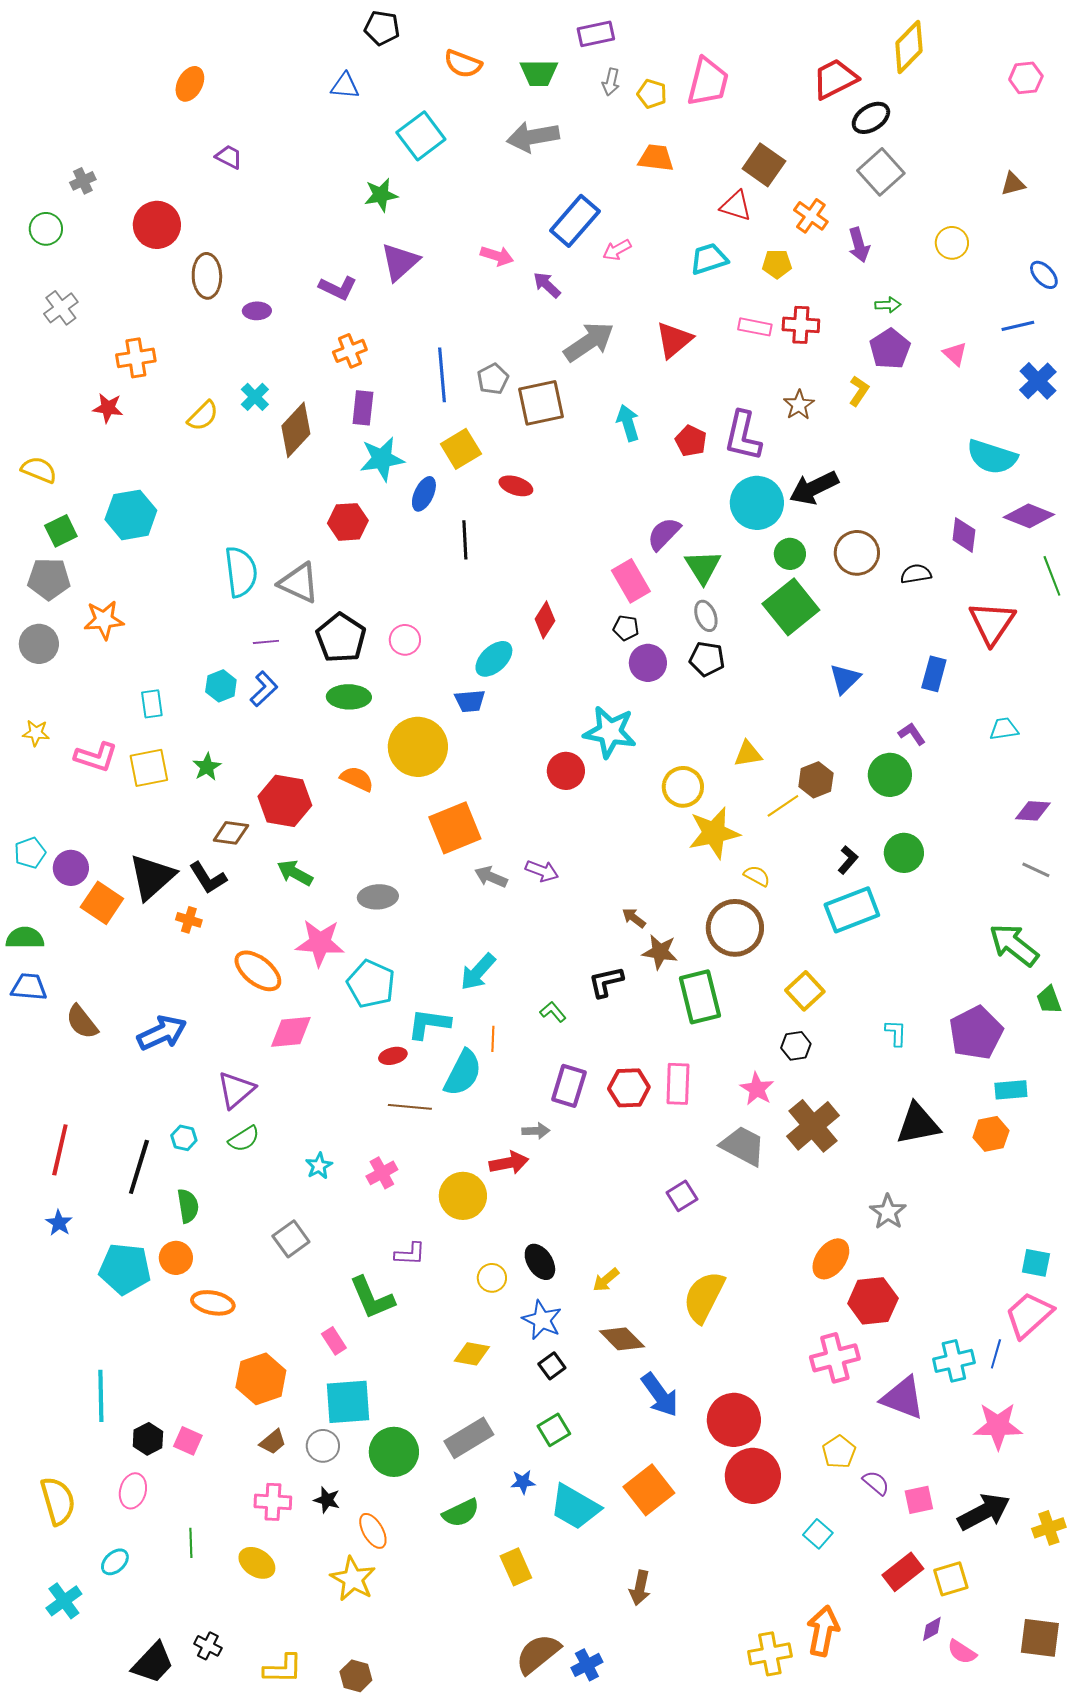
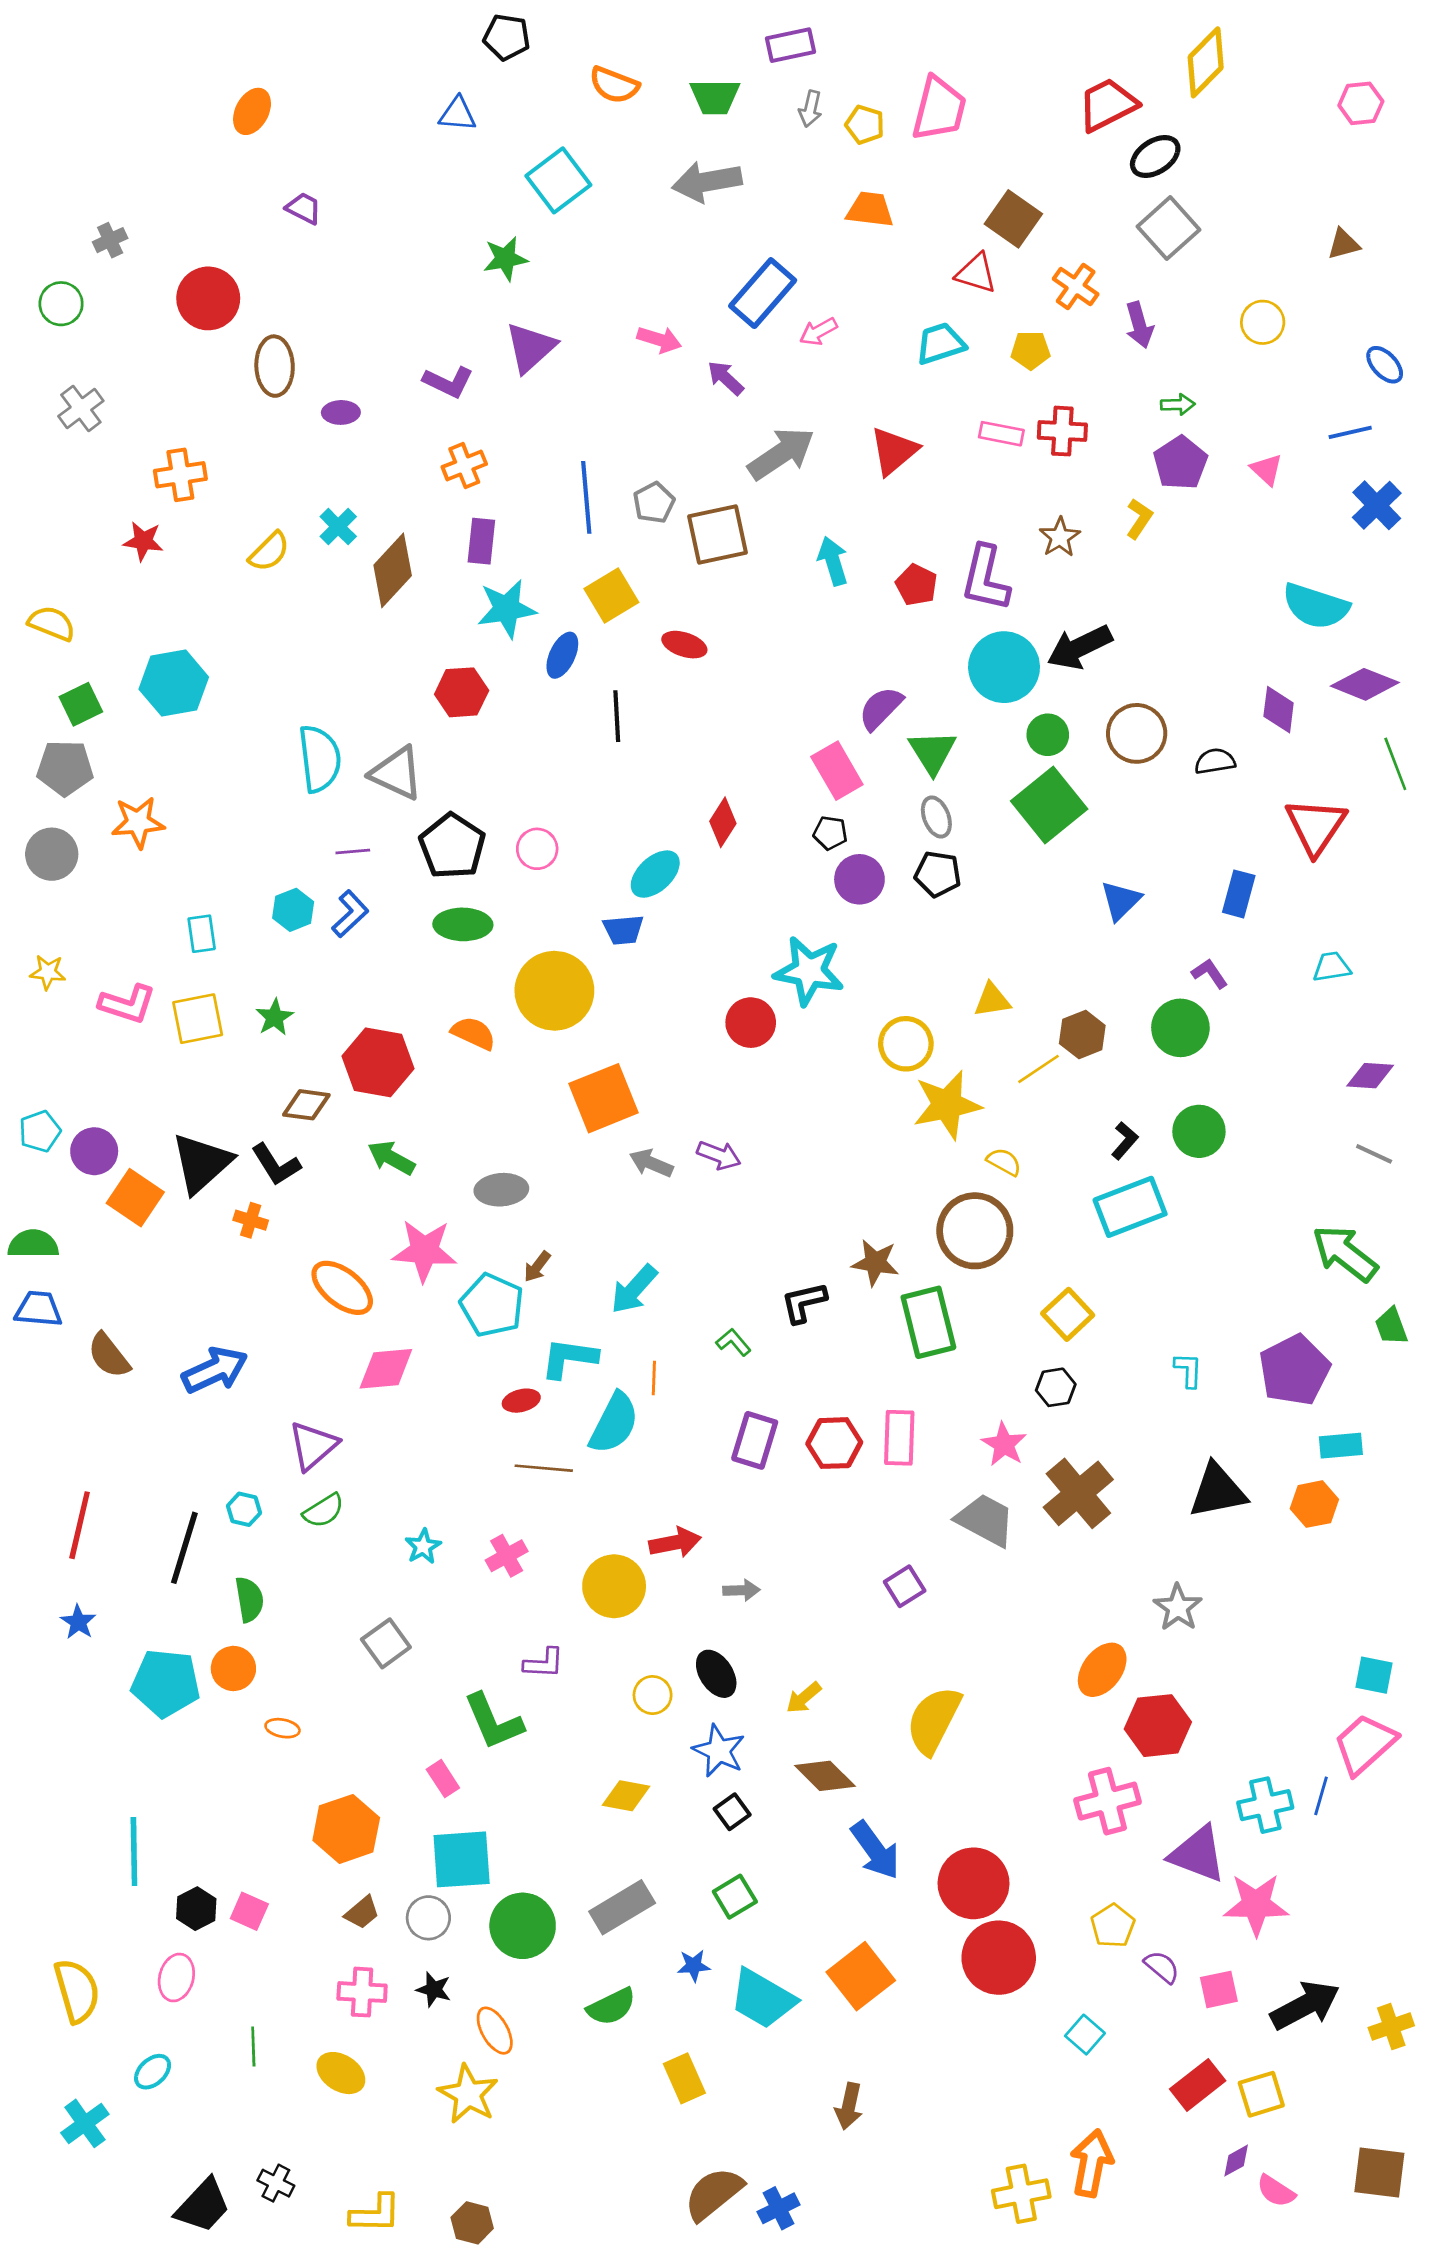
brown arrow: (634, 918) -> (537, 1267), moved, turned -90
gray arrow: (536, 1131) -> (741, 1590), moved
orange ellipse: (213, 1303) -> (283, 1728), size x0.6
pink star: (998, 1426) -> (1256, 1905), moved

